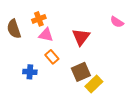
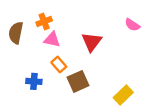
brown semicircle: (14, 29) -> (16, 33), turned 30
brown square: (81, 72) -> (78, 81), moved
yellow rectangle: (94, 84) -> (123, 95), moved

